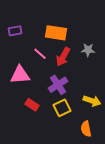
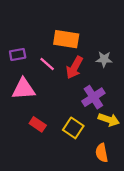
purple rectangle: (15, 31) -> (18, 54), moved
purple cross: (58, 85) -> (93, 97), moved
yellow square: (62, 108) -> (73, 128), turned -30

